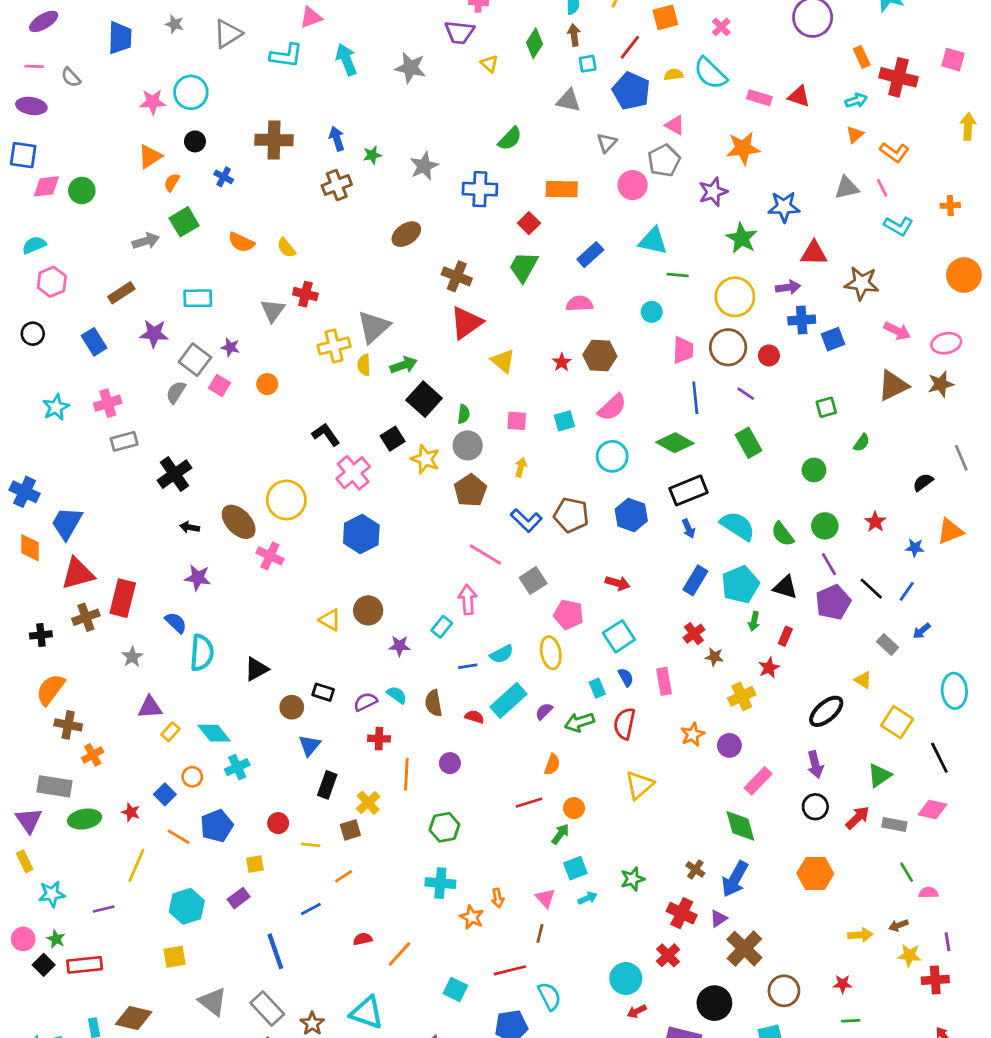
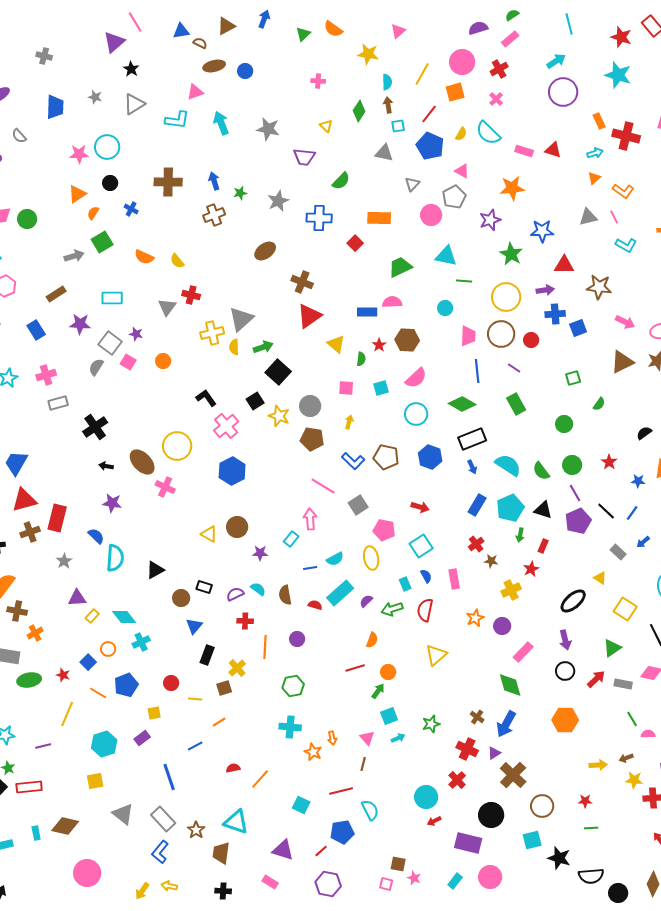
purple trapezoid: (459, 32) -> (304, 157), moved
yellow semicircle: (674, 75) -> (461, 134), turned 128
blue rectangle: (590, 255) -> (367, 312), moved, turned 42
green trapezoid: (524, 267) -> (400, 267), moved, turned 35
green semicircle: (464, 414) -> (361, 359), moved
brown pentagon: (470, 490) -> (312, 439), turned -30

